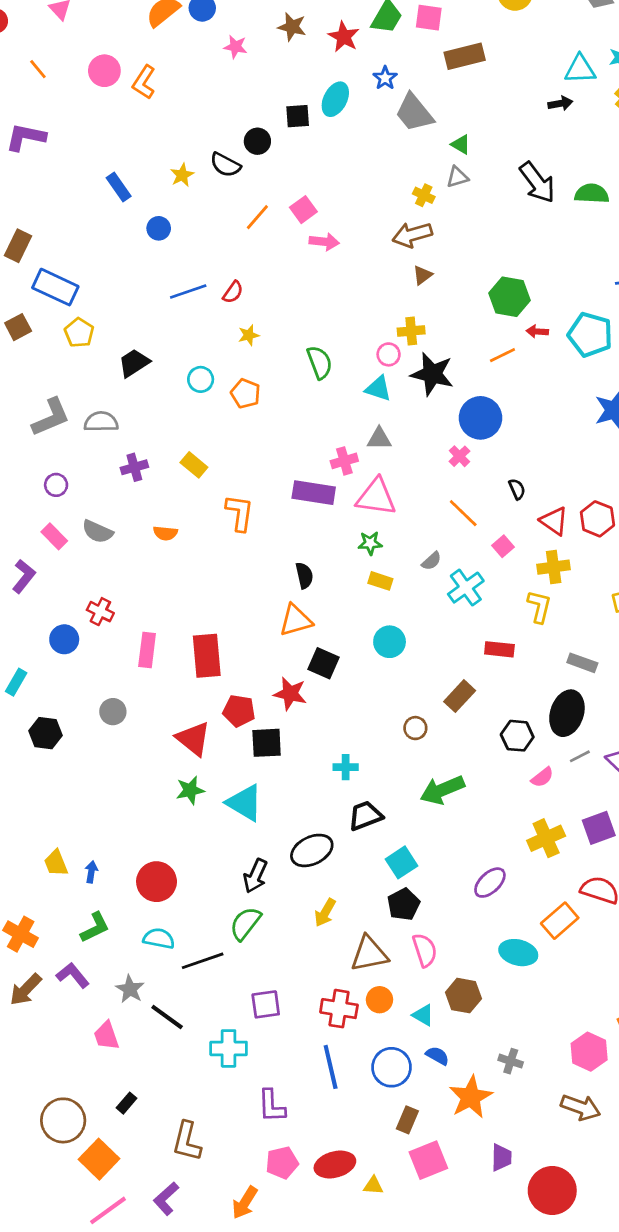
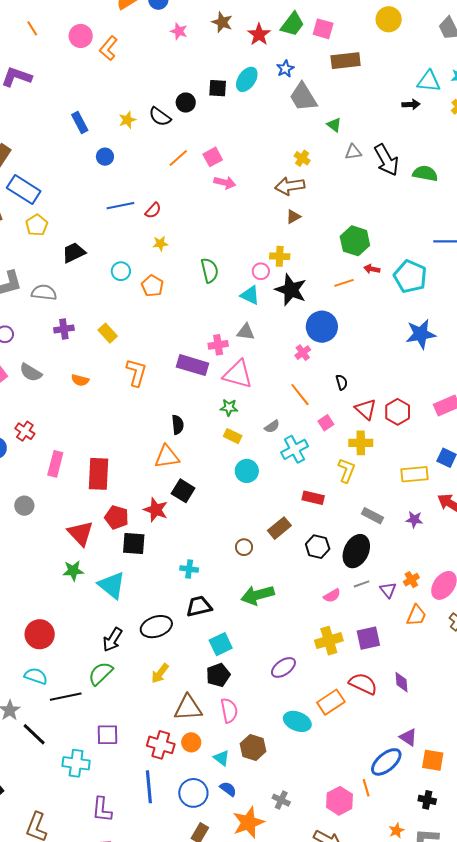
gray triangle: (457, 177) -> (353, 152), moved
cyan circle: (390, 642) -> (247, 471), moved
black hexagon: (517, 736) -> (318, 547), moved

